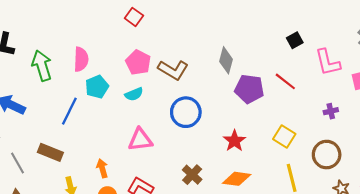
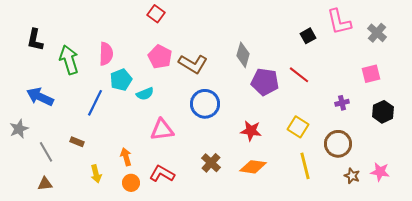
pink L-shape: (328, 62) -> (339, 22), moved
cyan semicircle: (134, 94) -> (145, 94), moved
red star: (234, 141) -> (251, 131), turned -30
brown rectangle: (50, 152) -> (77, 142), size x0.6

